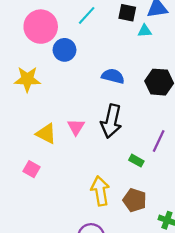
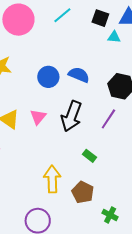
blue circle: (64, 50) -> (48, 77), moved
purple line: (159, 141) -> (108, 119), moved

